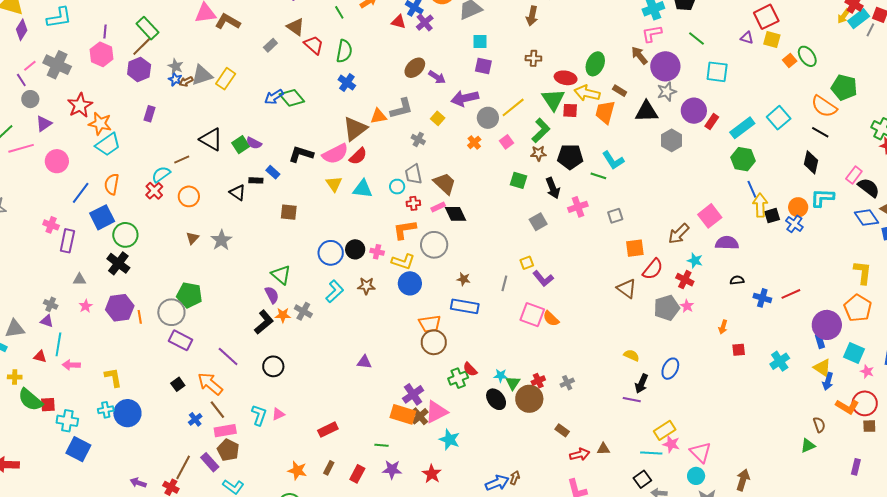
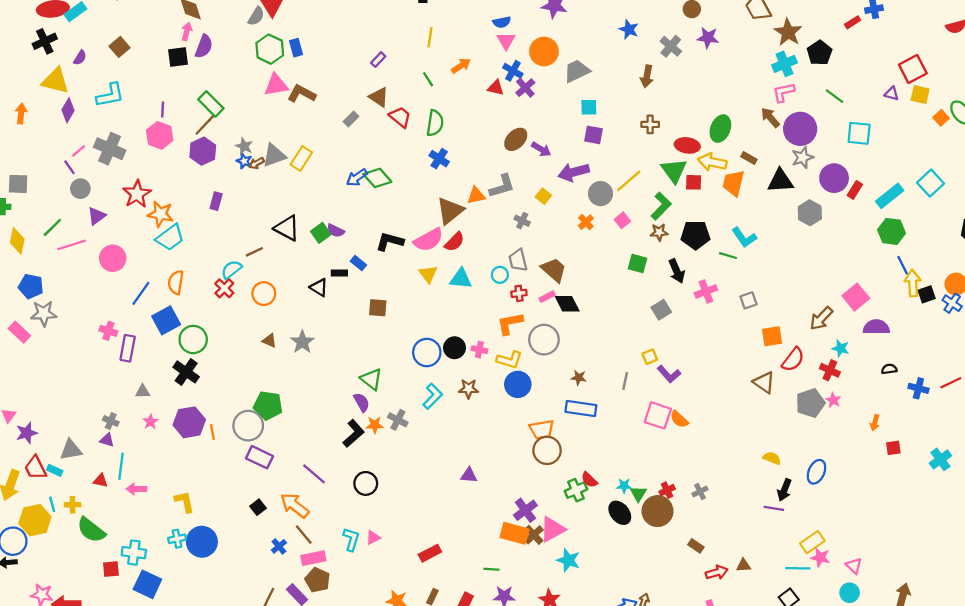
brown triangle: (192, 238) -> (269, 341), turned -48
red square: (48, 405) -> (111, 569), moved
pink triangle: (701, 452) -> (854, 566), size x0.7

